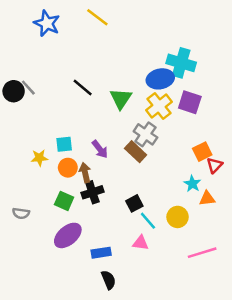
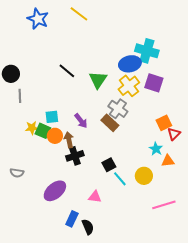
gray line: (28, 88) -> (20, 96), moved, turned 40
green square: (64, 201) -> (43, 131), moved
pink triangle: (141, 243) -> (95, 197), moved
blue rectangle: (101, 253) -> (72, 219), moved, turned -56

